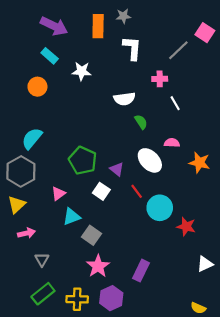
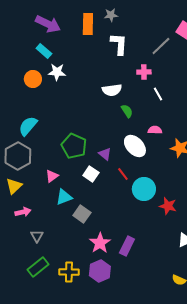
white star: (82, 71) -> (57, 72), moved
pink star: (98, 266) -> (100, 243), moved

